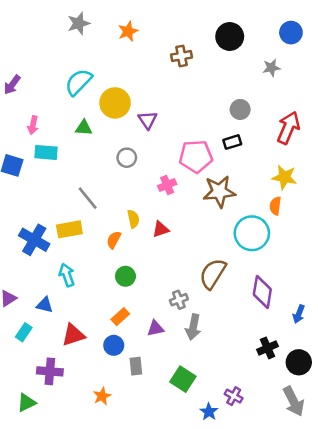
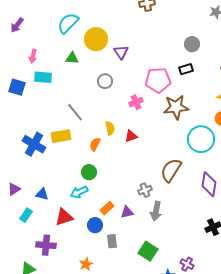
cyan arrow: (67, 275) -> (79, 192), moved, turned -96
green circle: (125, 276) -> (89, 172), moved
orange rectangle: (120, 317) -> (107, 208), moved

